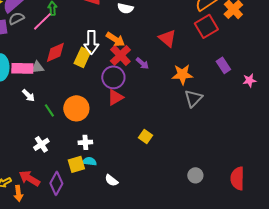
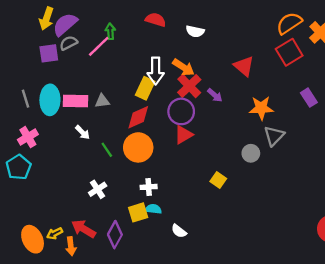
red diamond: (55, 52) -> (138, 117), moved
gray triangle: (37, 67) -> (102, 101), moved
gray circle: (195, 175) -> (251, 153), moved

